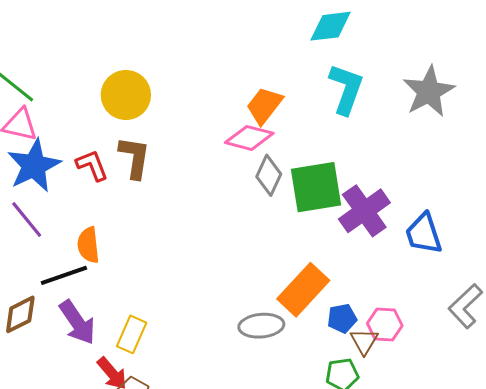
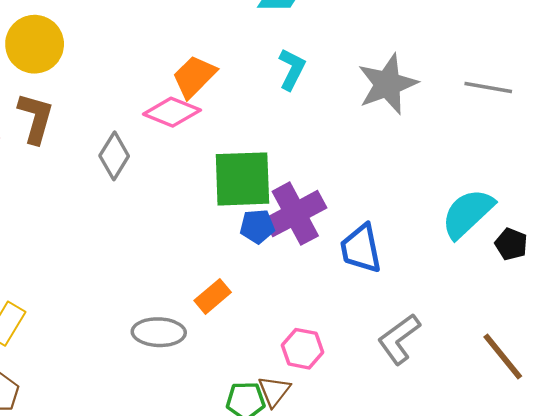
cyan L-shape: (346, 89) -> (292, 69), size x0.7
gray diamond: (269, 175) -> (114, 156), moved
orange rectangle: (303, 290) -> (213, 296), size x0.6
blue pentagon: (342, 318) -> (257, 226), moved
brown triangle: (364, 341) -> (274, 391), moved

